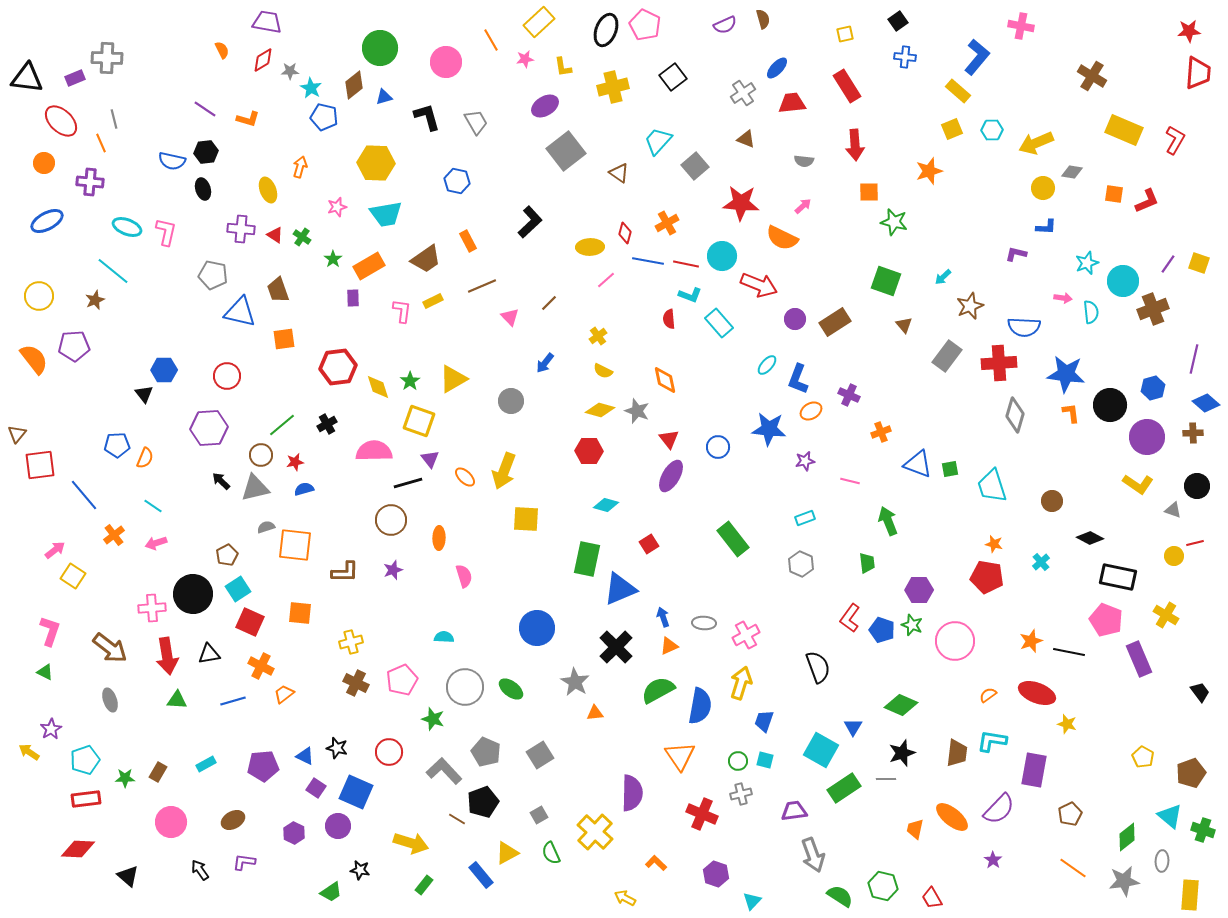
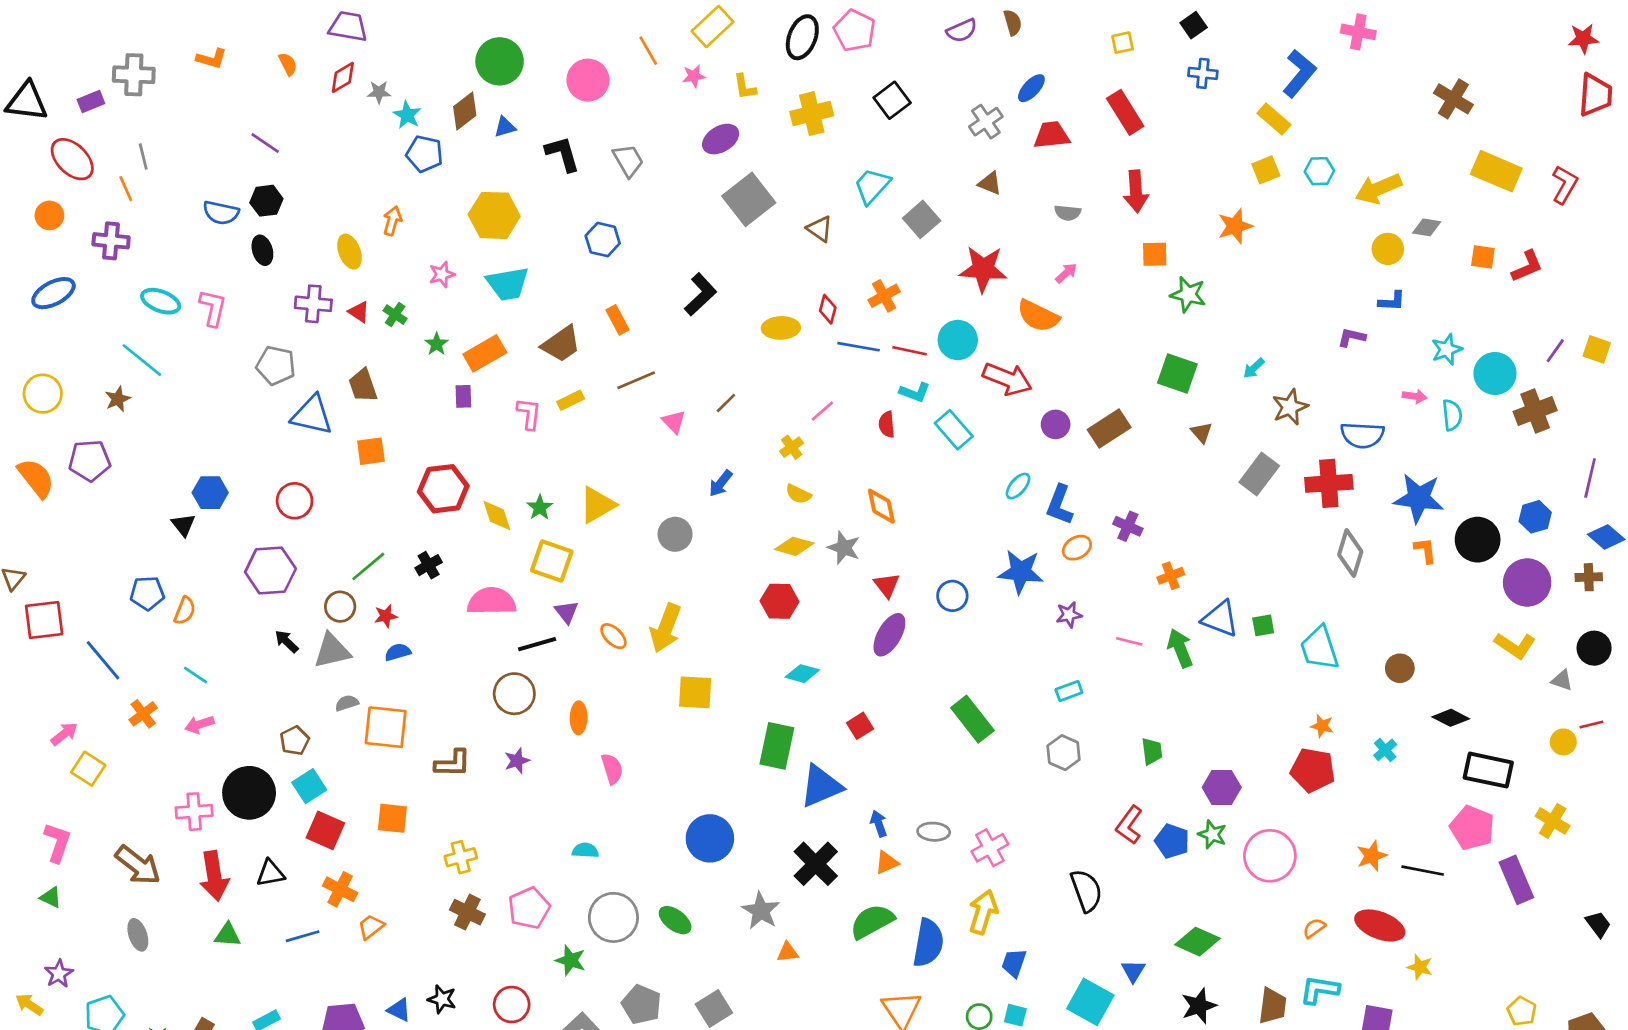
orange L-shape: (248, 119) -> (212, 59), moved
pink line: (606, 280) -> (822, 411), moved
green arrow: (888, 521) -> (1180, 648), moved

